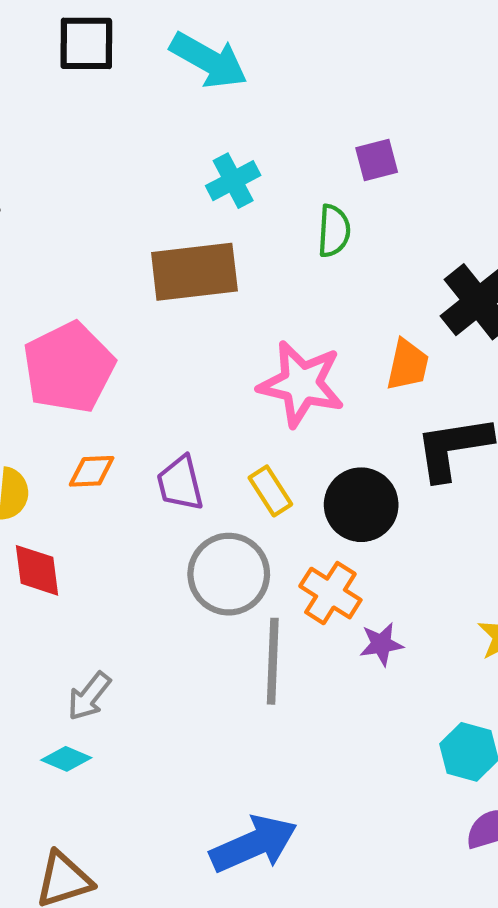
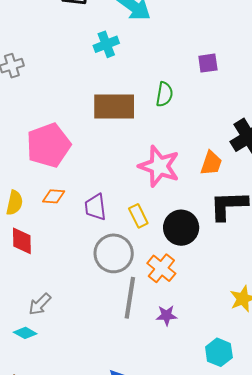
cyan cross: (233, 181) -> (106, 44), moved
green semicircle: (334, 231) -> (164, 94), moved
purple star: (381, 644) -> (167, 315), moved

